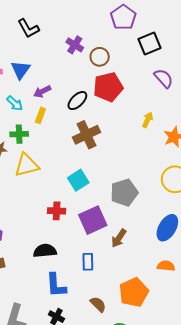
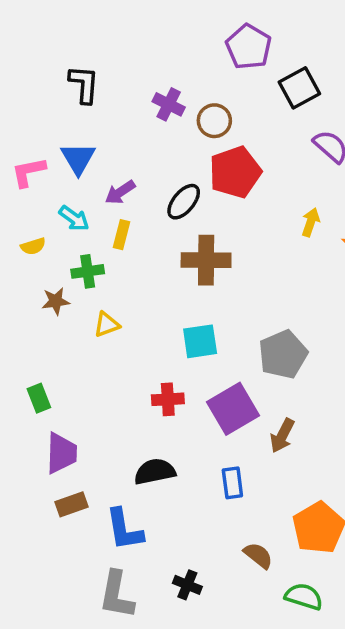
black L-shape: (28, 28) -> (84, 84), turned -140
brown cross: (87, 135) -> (206, 260), turned 32
yellow triangle: (27, 165) -> (107, 325), size x0.6
cyan square: (78, 180) -> (200, 341), turned 30
blue L-shape: (56, 285) -> (124, 530), moved

